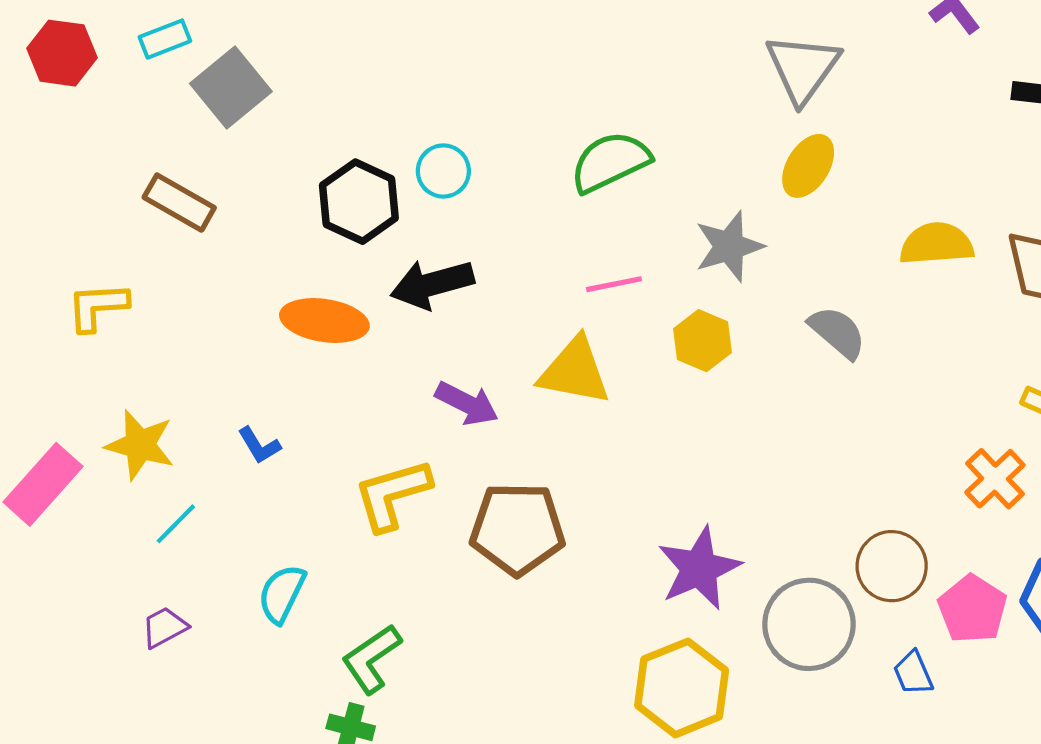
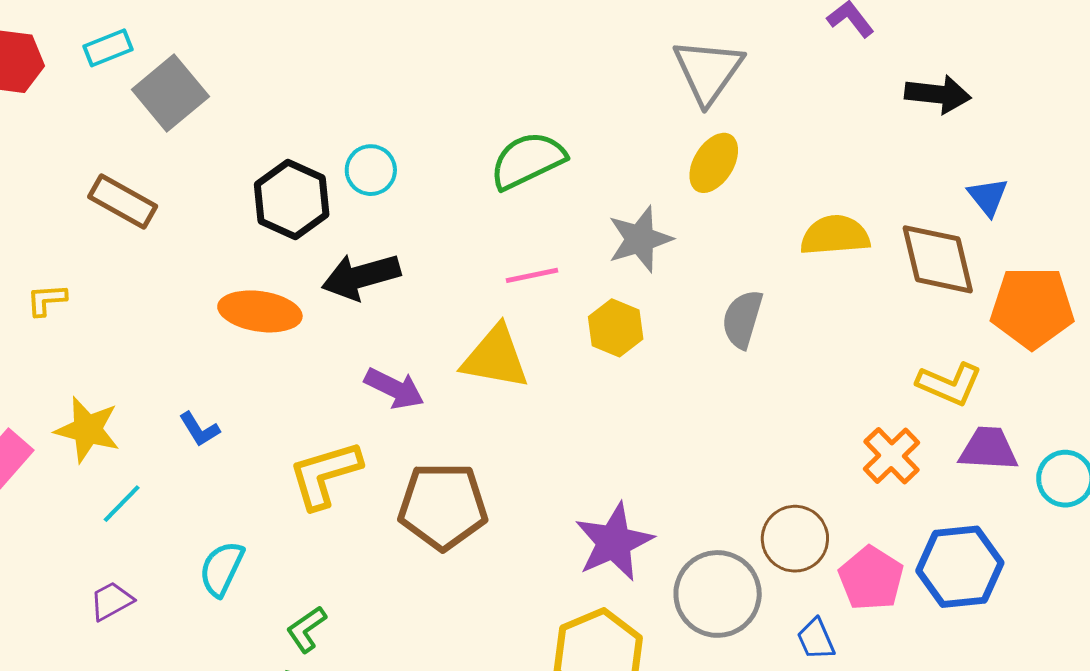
yellow L-shape: (98, 306) -> (47, 300), size x0.7
gray semicircle: (837, 332) -> (742, 319), turned -114
green L-shape: (371, 659) -> (306, 629), size x0.7

